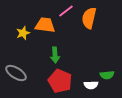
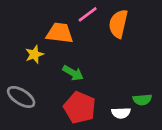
yellow star: (23, 33) -> (34, 54), moved
green arrow: (55, 55) -> (73, 73), turned -56

